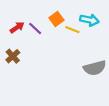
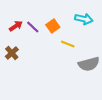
orange square: (56, 19) -> (53, 26), moved
yellow line: (72, 30) -> (68, 44), moved

